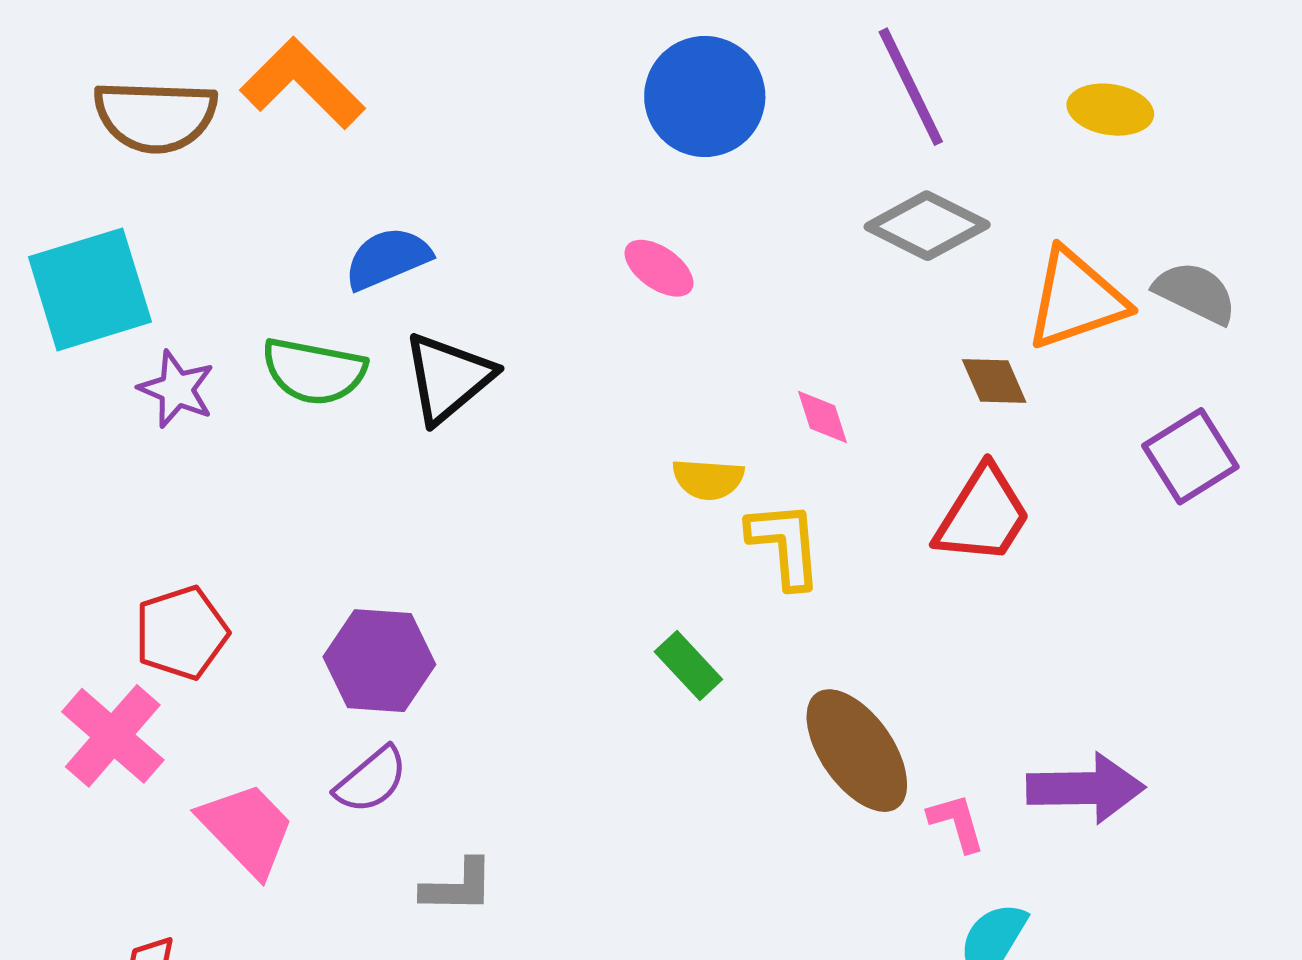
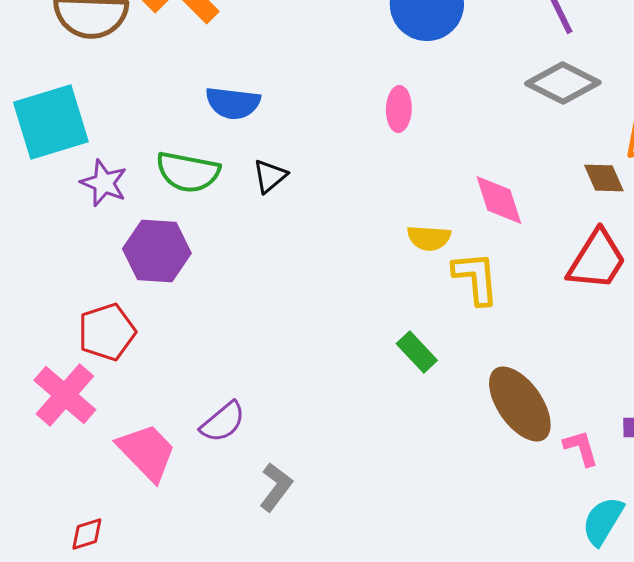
blue semicircle: (388, 258) -> (233, 103), turned -150
pink ellipse: (659, 268) -> (399, 109), turned 57
black triangle: (448, 378) -> (270, 176), size x0.6
pink diamond: (822, 417) -> (499, 200), size x1.5
purple hexagon: (379, 661) -> (157, 251), moved
gray L-shape: (458, 886) -> (276, 487), turned -54

